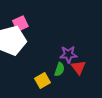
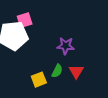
purple star: (68, 54) -> (66, 46), moved

